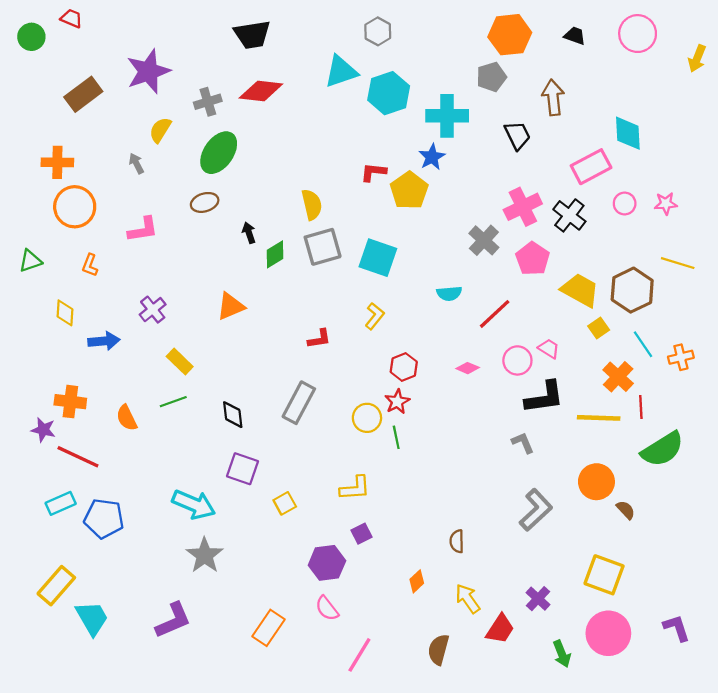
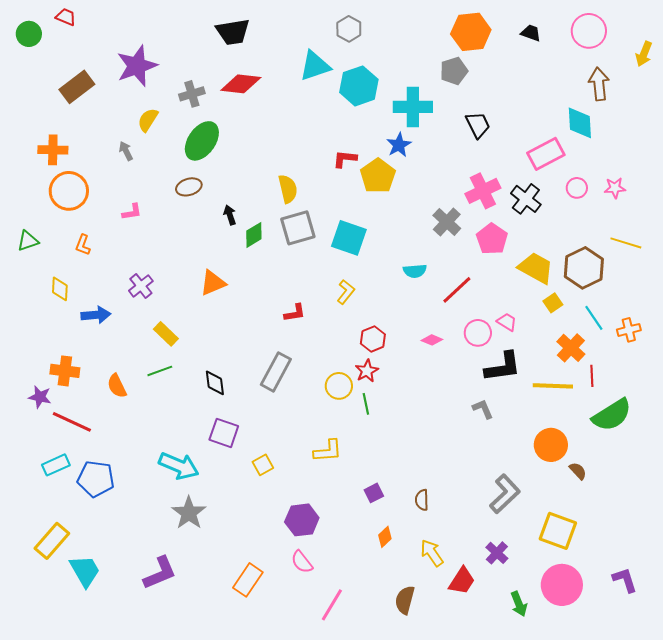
brown arrow: (553, 97) -> (599, 84), moved
pink L-shape: (143, 229) -> (132, 212), size x0.7
gray L-shape: (536, 510) -> (505, 494), moved
purple square: (362, 534) -> (374, 493), moved

